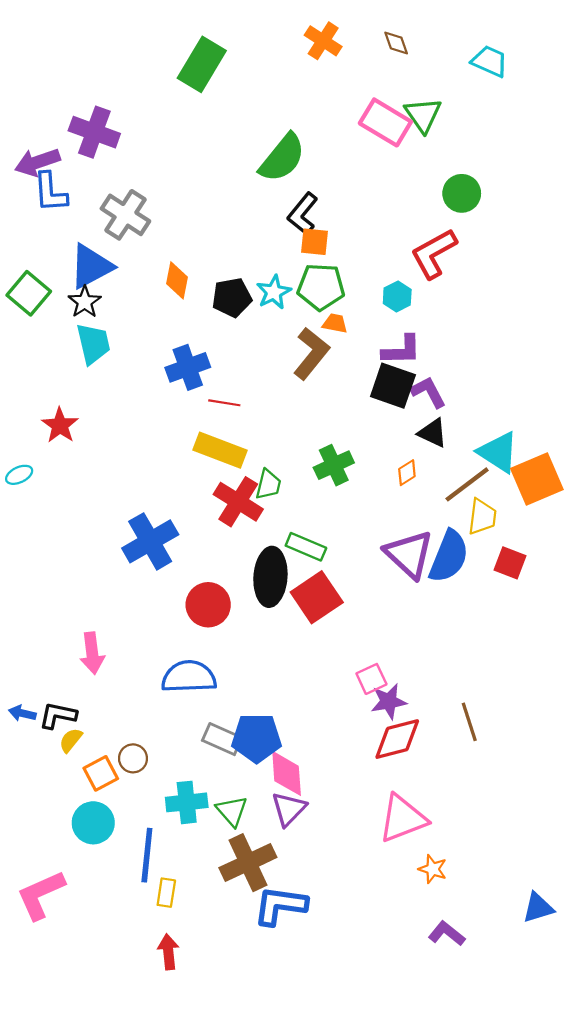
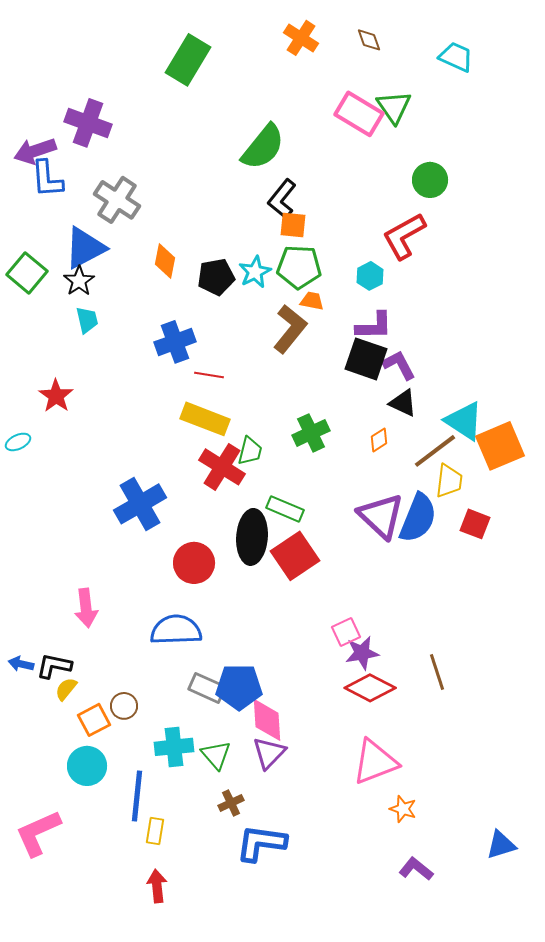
cyan trapezoid: (93, 344) -> (87, 320), size x0.7
red diamond: (397, 739) -> (370, 688), turned 42
brown cross: (248, 863) -> (231, 803), size x0.5

